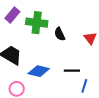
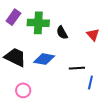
blue diamond: (39, 71) -> (44, 59), moved

